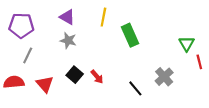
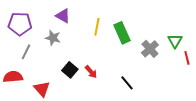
yellow line: (103, 17) -> (97, 27), moved
gray star: (68, 40) -> (53, 38), moved
gray cross: (164, 77) -> (150, 49), moved
red triangle: (45, 84) -> (42, 89), moved

